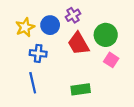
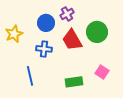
yellow star: (25, 27) -> (14, 34), moved
blue cross: (38, 53) -> (44, 49), moved
pink square: (111, 60) -> (102, 72), moved

